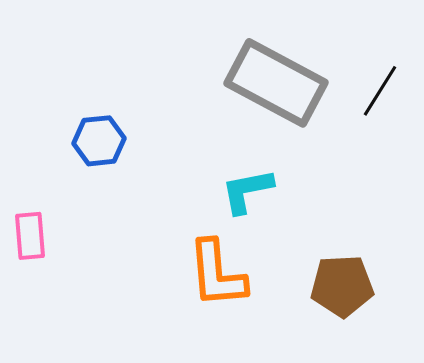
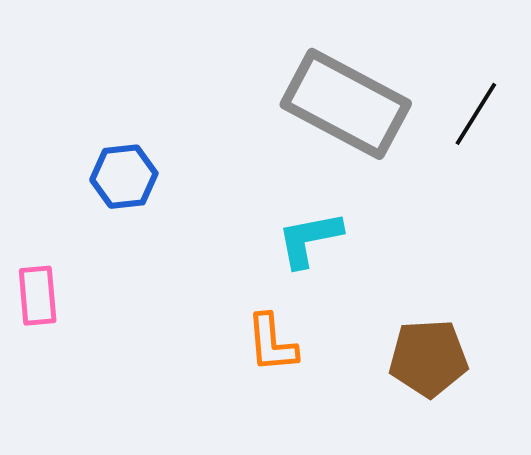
orange L-shape: (217, 274) -> (272, 343), size x0.7

